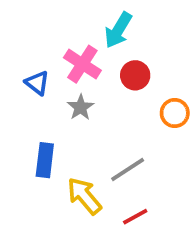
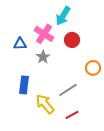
blue triangle: (37, 83) -> (20, 44), turned -40
orange circle: (175, 113) -> (93, 68), moved

